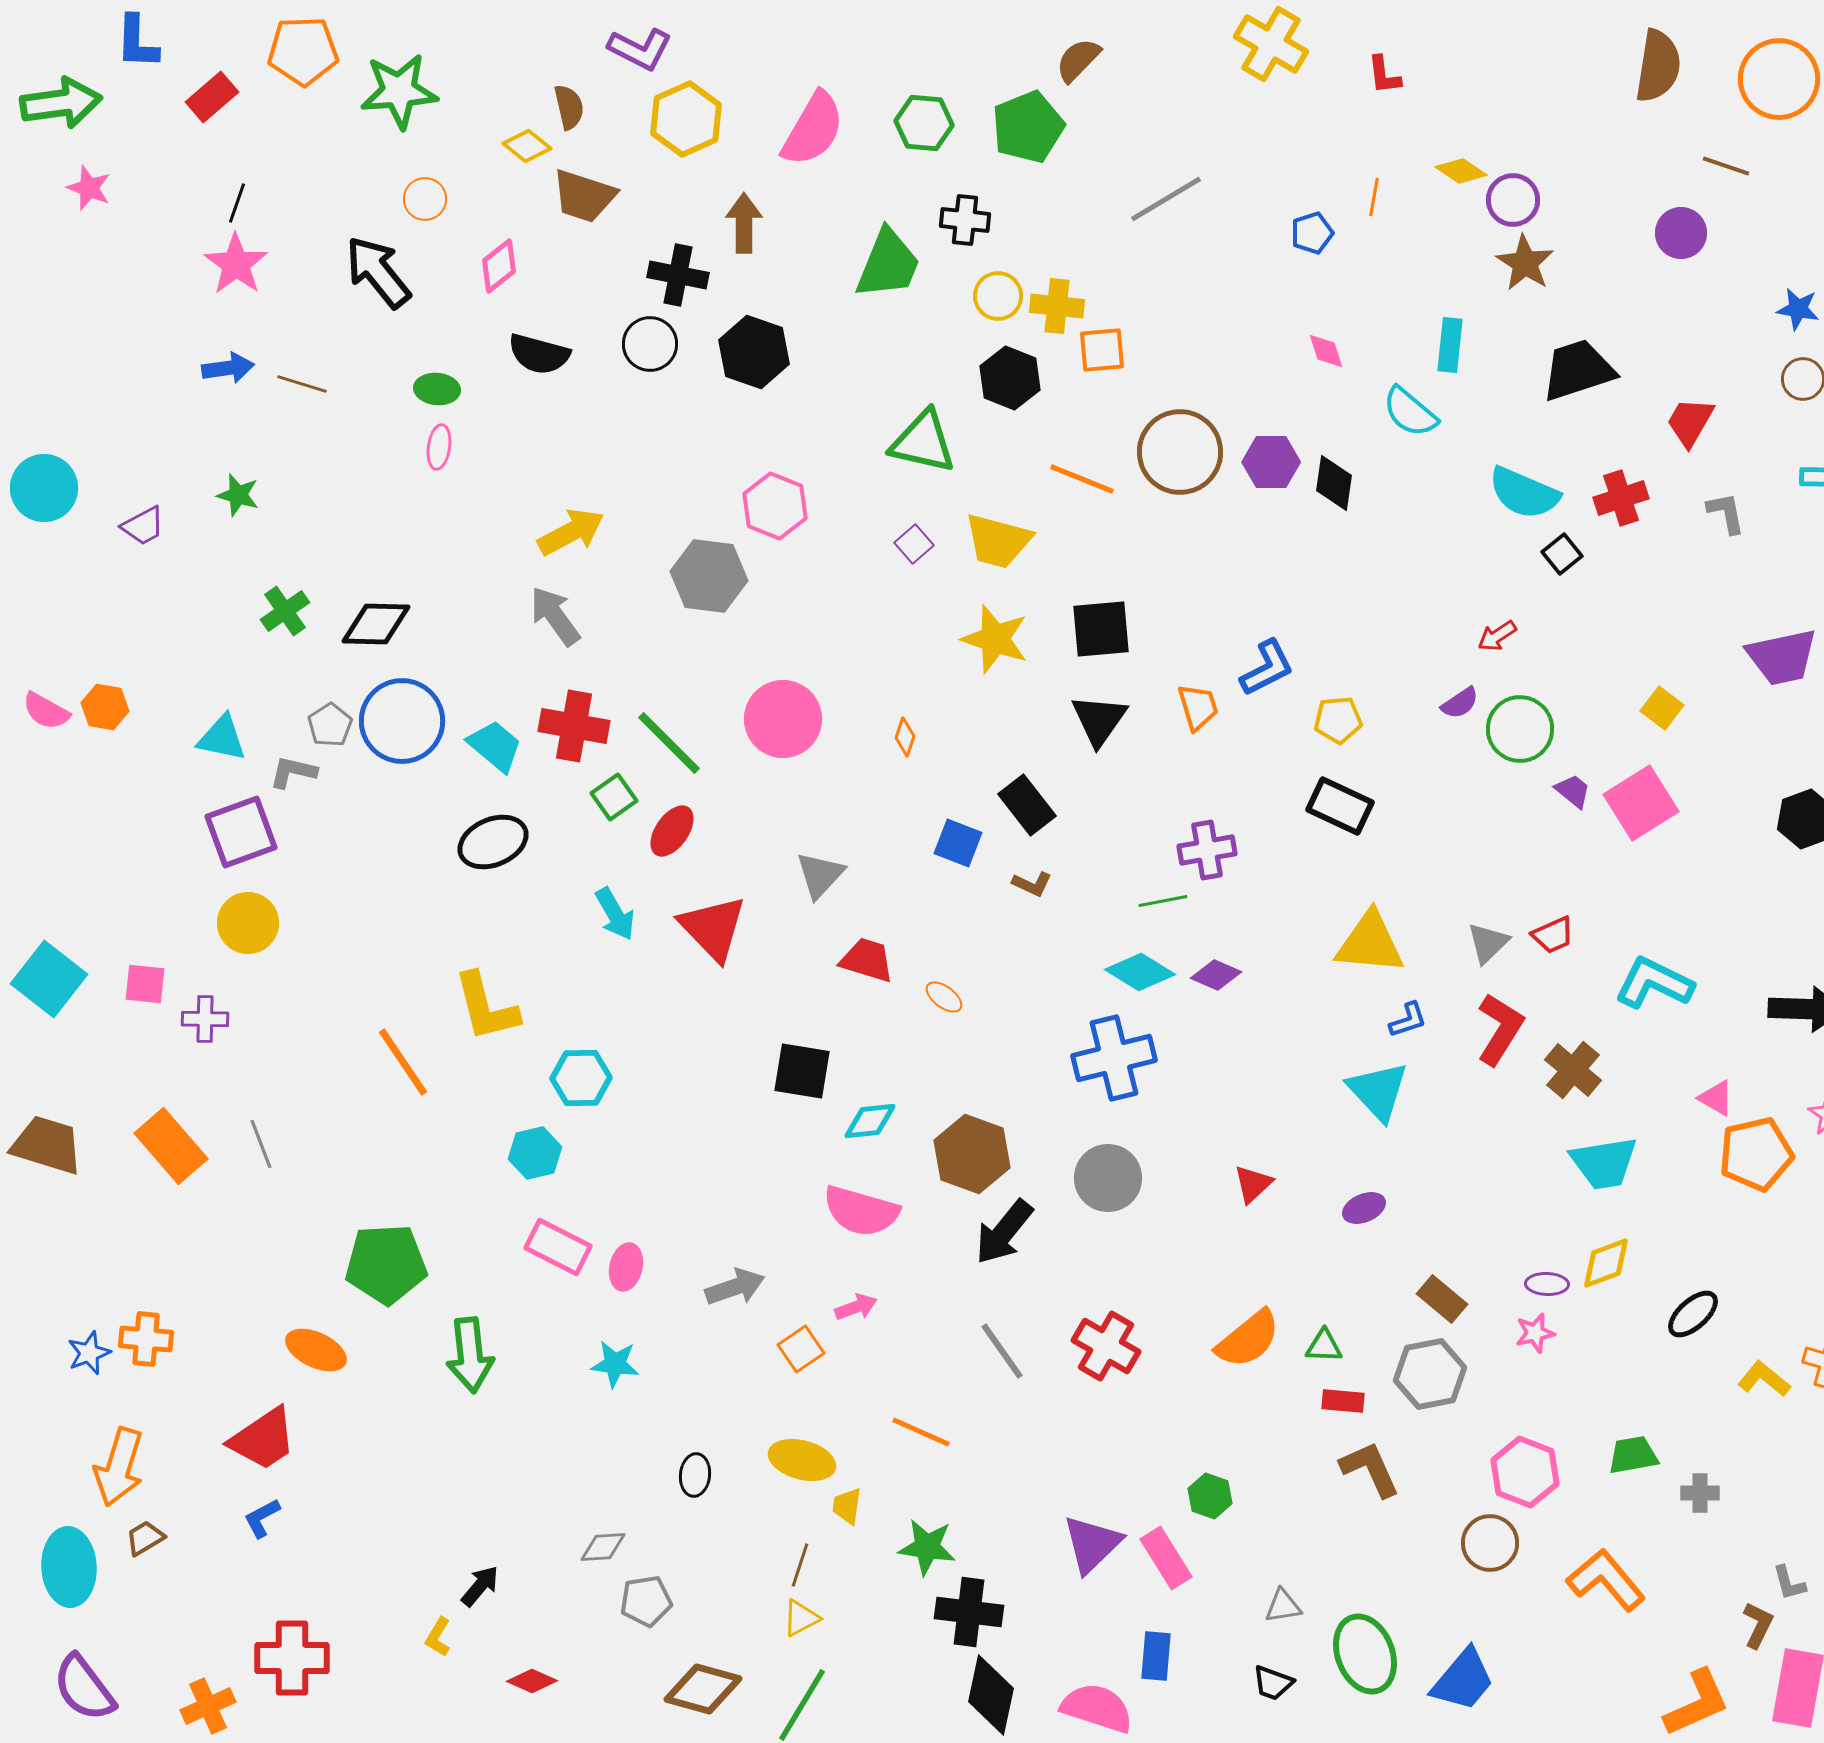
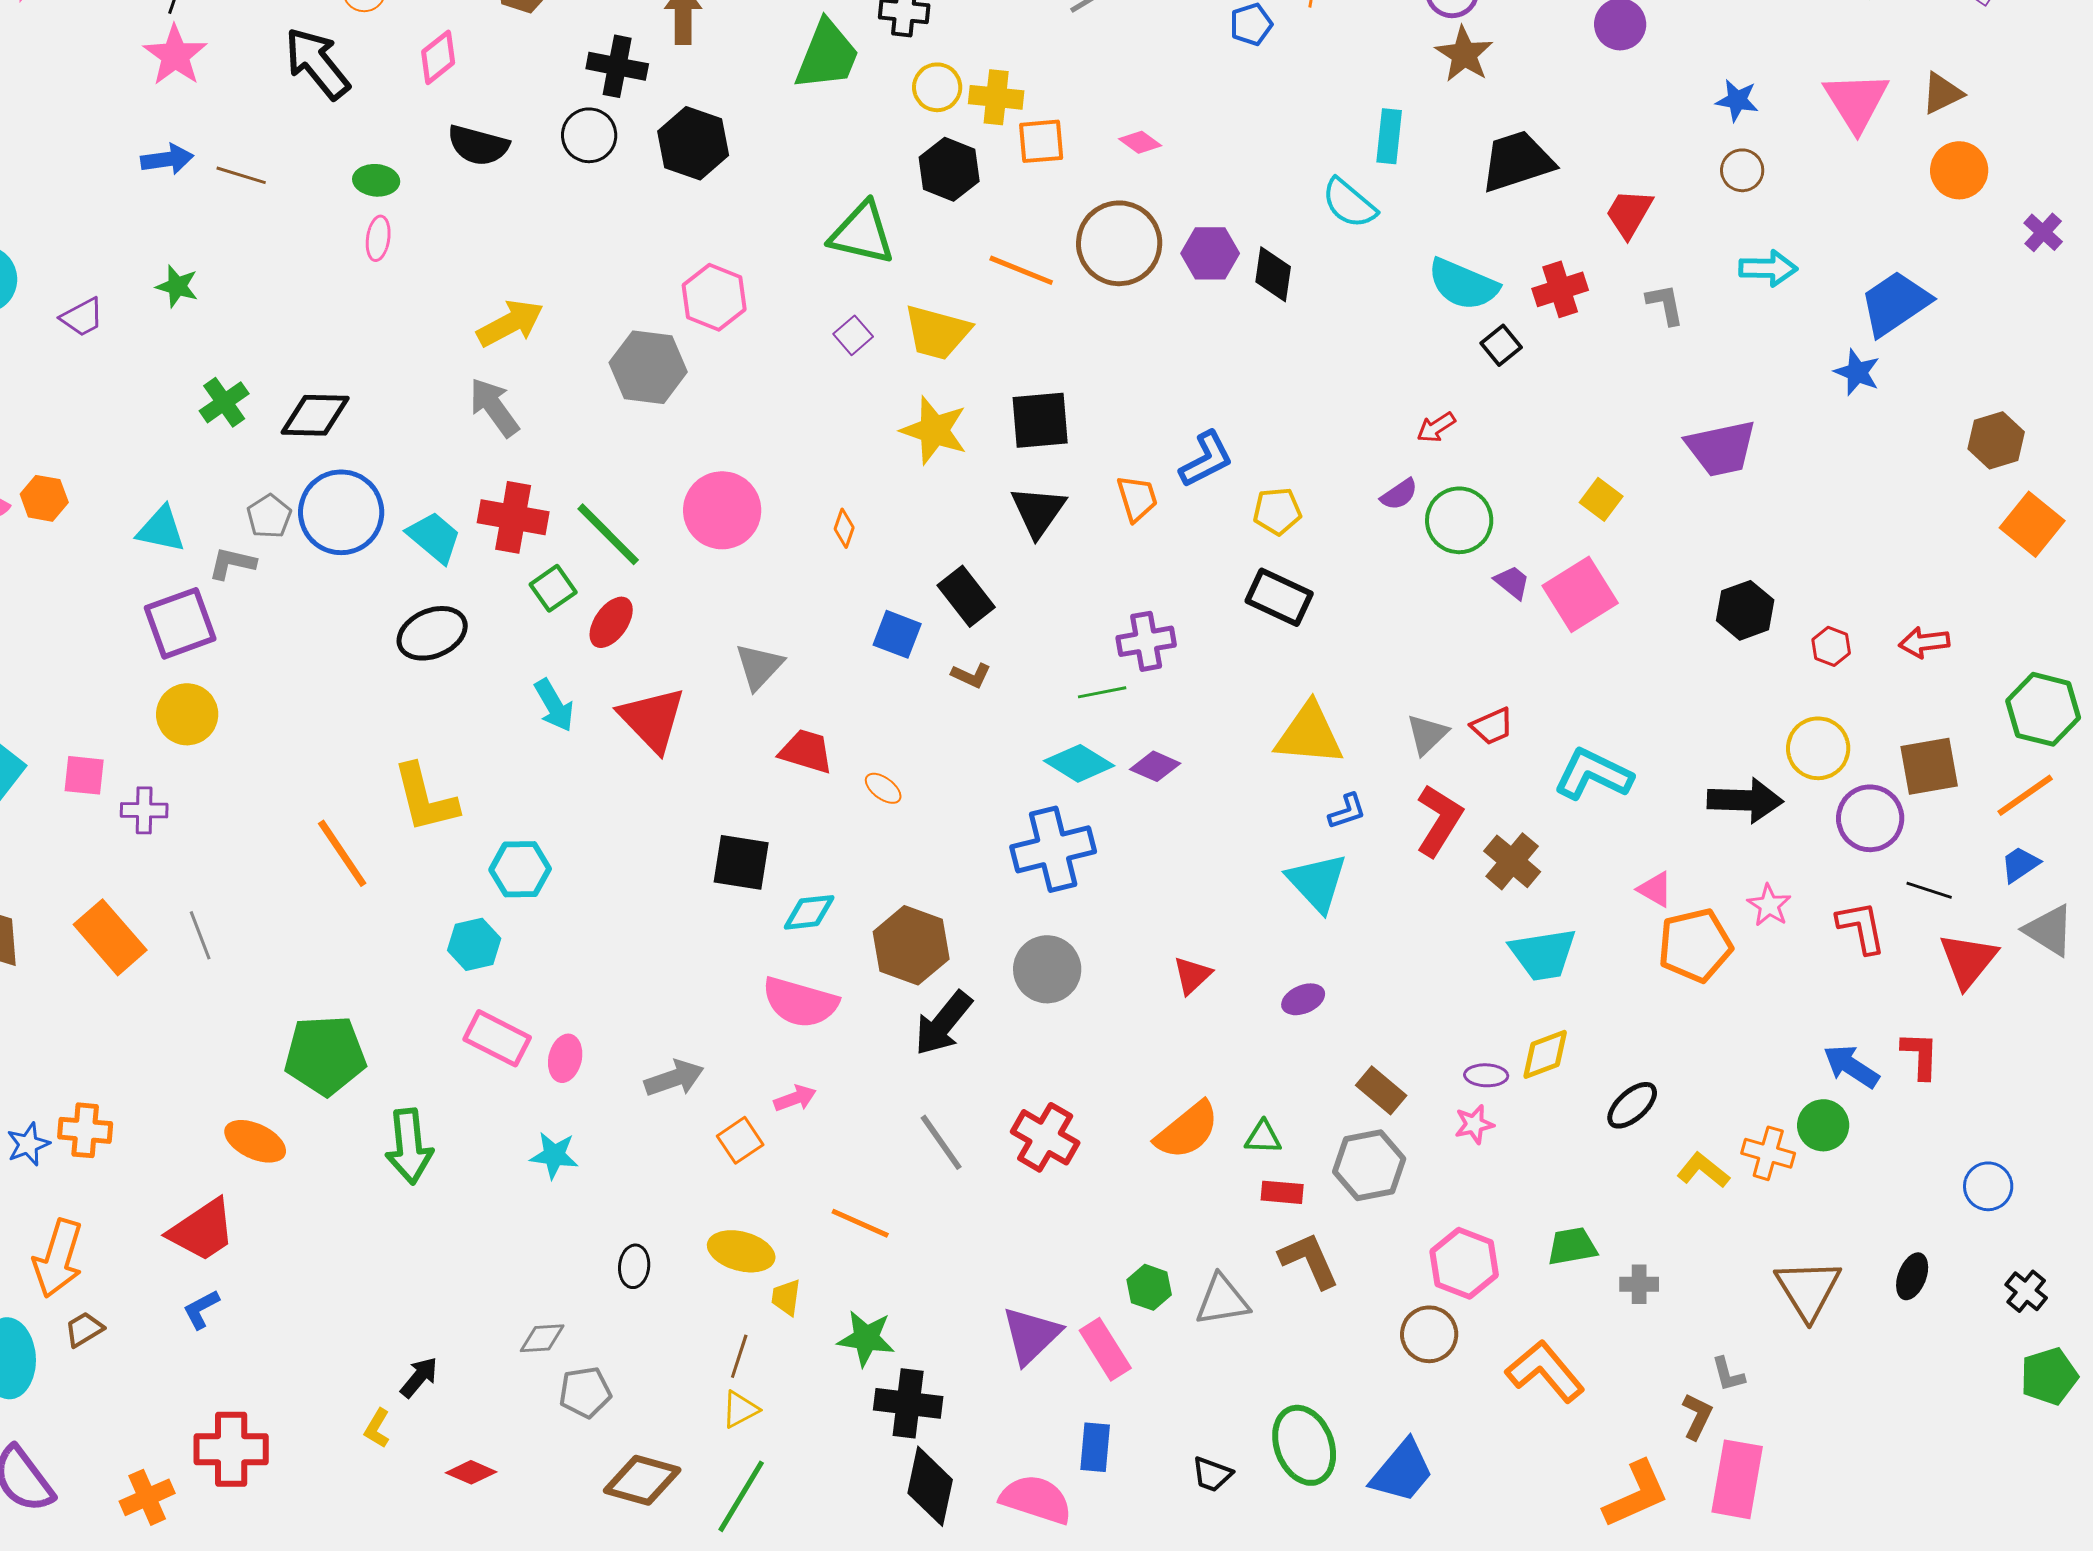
pink diamond: (1326, 351) -> (1140, 142), moved, turned -36
gray triangle: (1283, 1606) -> (1222, 1300), moved, size x1.5

